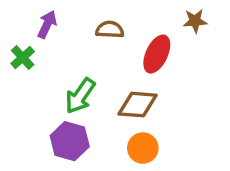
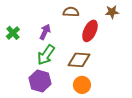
purple arrow: (47, 24) -> (45, 32), moved
brown semicircle: (110, 30) -> (71, 12), moved

